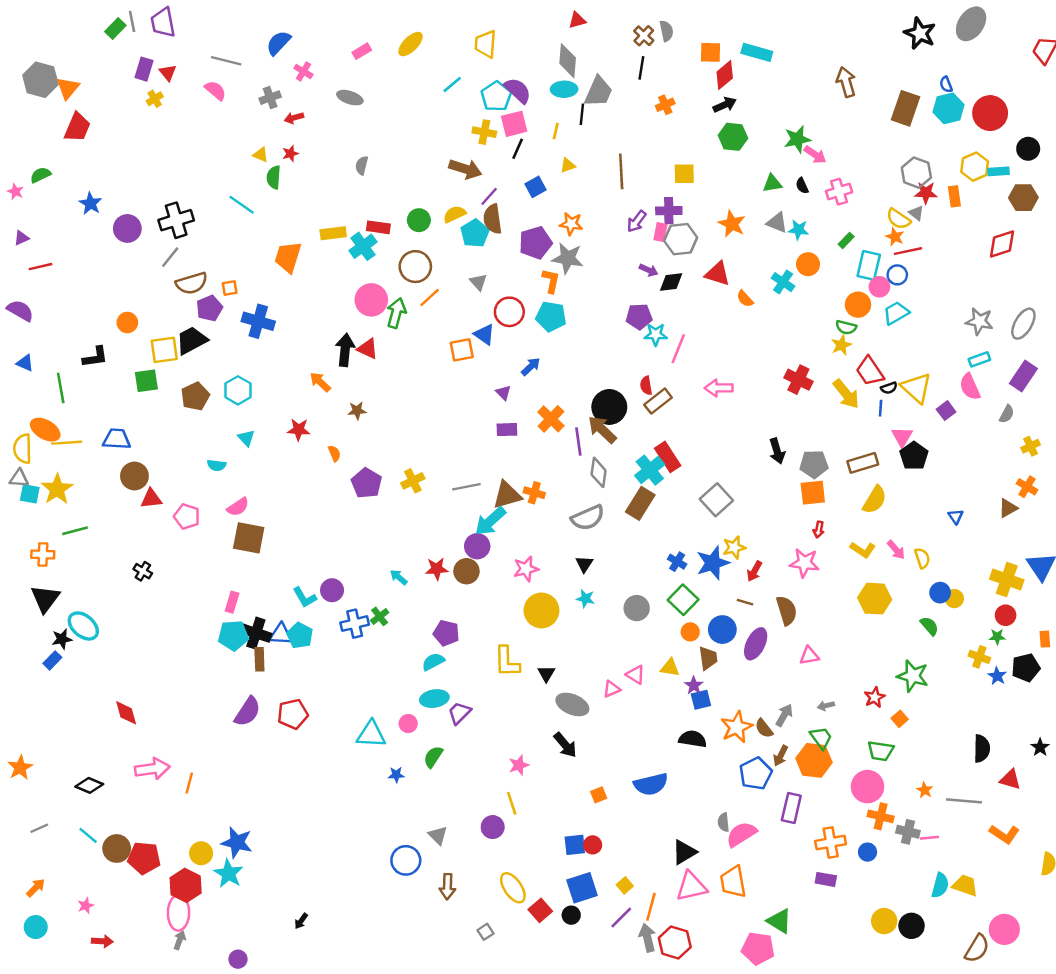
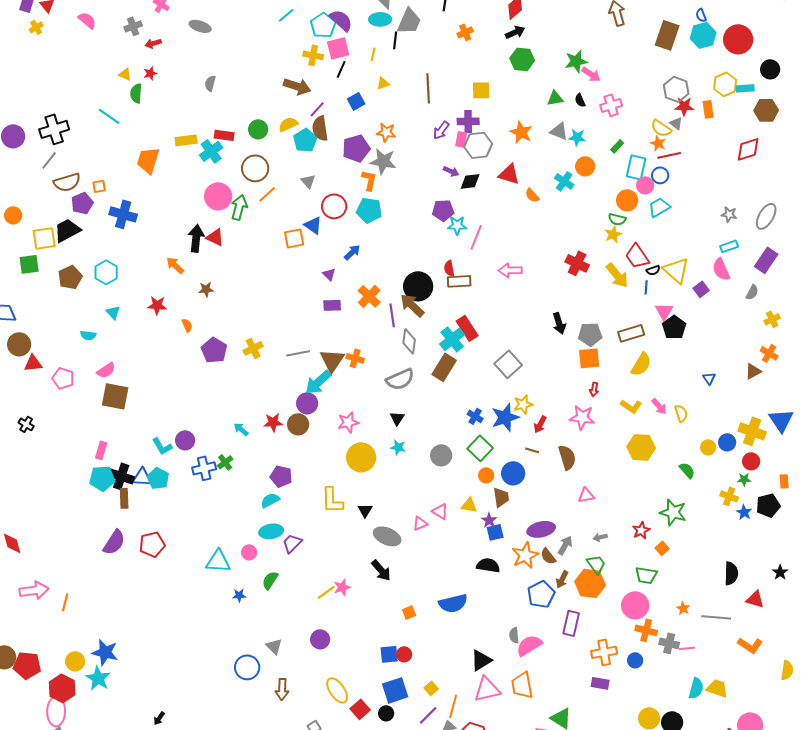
gray star: (979, 321) -> (729, 214), size x0.7
brown rectangle: (658, 401) -> (459, 281), turned 35
brown triangle: (507, 495) -> (332, 360), turned -40
blue circle: (940, 593) -> (727, 442), moved
purple ellipse: (756, 644) -> (541, 529), moved, turned 52
yellow line: (512, 803) -> (326, 592), moved, turned 72

